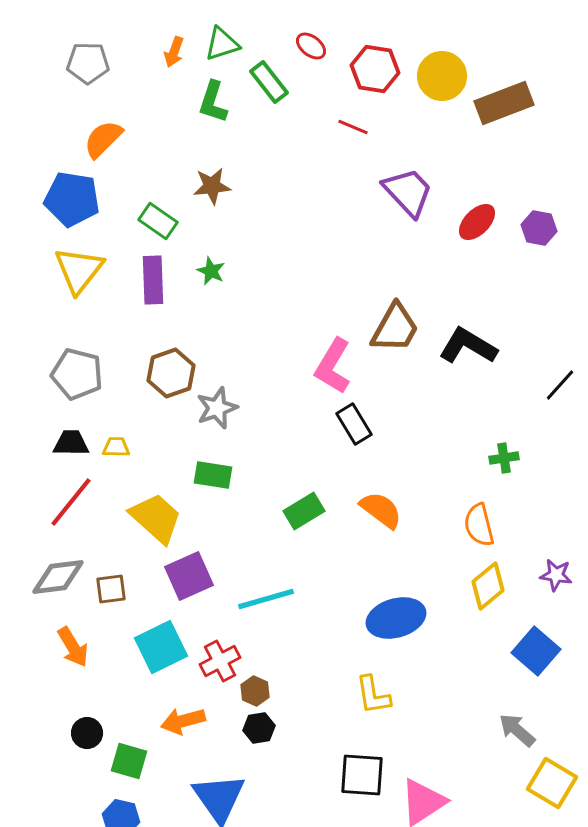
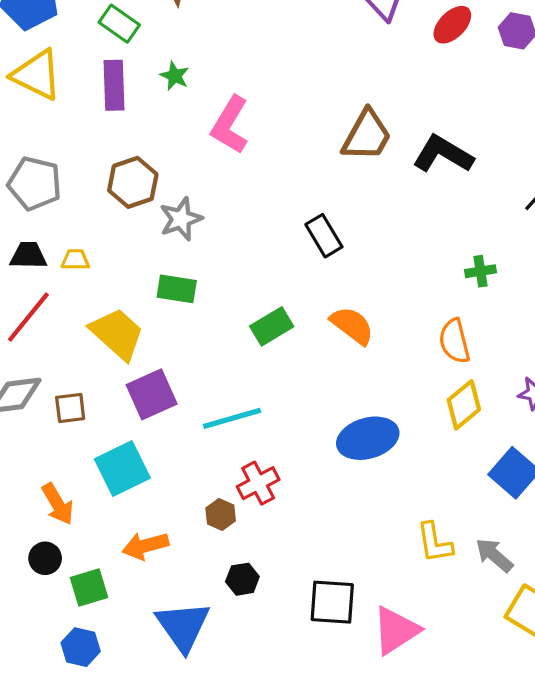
yellow triangle: (79, 270) -> (37, 75), turned -42
pink L-shape: (333, 366) -> (230, 125), moved
orange arrow: (73, 647) -> (58, 504), moved
red cross: (220, 661) -> (258, 483), moved
yellow L-shape: (373, 695) -> (435, 543), moved
black hexagon: (259, 728) -> (242, 579), moved
green square: (129, 761) -> (89, 588), turned -33

